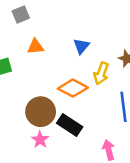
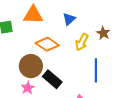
orange triangle: (35, 47) -> (33, 15), size x1.5
orange diamond: (73, 88) -> (47, 44), moved

